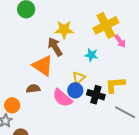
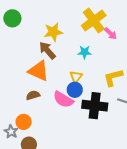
black cross: (96, 95) -> (95, 106), moved, size x1.4
orange circle: (12, 105) -> (24, 122), moved

